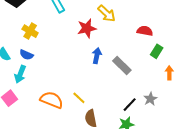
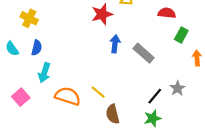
yellow cross: (30, 31) -> (29, 18), moved
blue semicircle: (26, 55) -> (37, 48), turned -96
cyan arrow: (20, 74) -> (44, 73), moved

